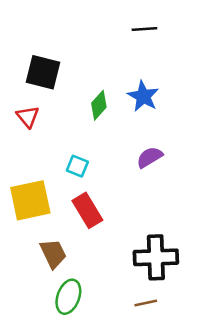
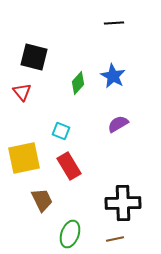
green ellipse: (68, 297) -> (70, 234), moved

